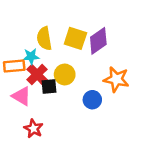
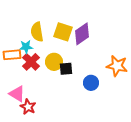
orange star: (116, 79) -> (117, 66), moved
black square: (49, 86) -> (66, 69), moved
pink triangle: (21, 96) -> (17, 94), moved
blue circle: (92, 100) -> (91, 83), moved

